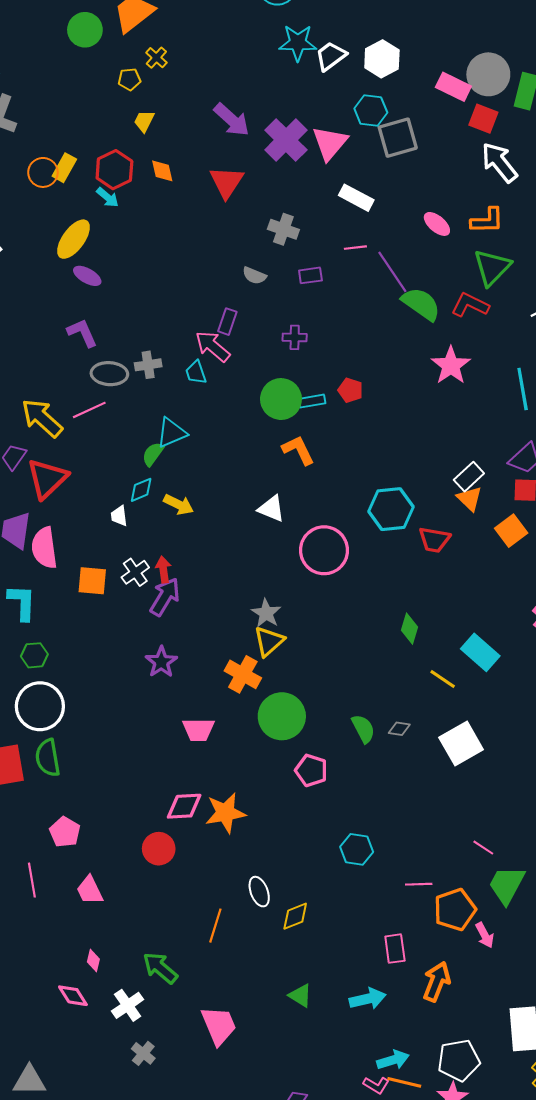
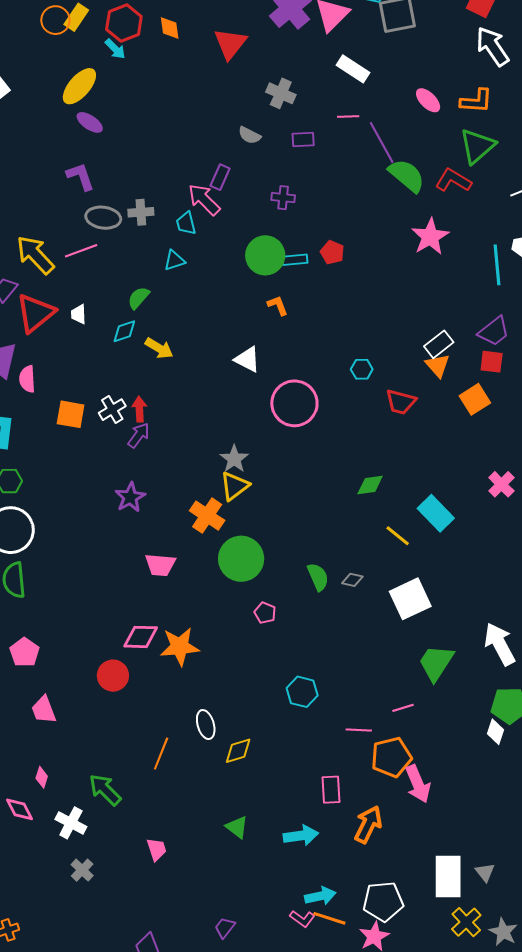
cyan triangle: (171, 433) -> (174, 260), moved, size x0.7
orange L-shape: (298, 450) -> (278, 305), size x0.7
cyan hexagon: (391, 509) -> (362, 369), size x0.5
white trapezoid: (119, 516) -> (79, 314), moved
pink semicircle: (44, 548) -> (27, 379), size x0.7
purple arrow: (165, 597) -> (139, 435), size x0.7
green diamond: (410, 629) -> (370, 485), turned 60
pink pentagon: (311, 770) -> (265, 613), size x0.7
pink line: (483, 848) -> (403, 708), moved, turned -55
green trapezoid: (507, 885) -> (436, 663), moved
pink arrow: (485, 935) -> (418, 784), size x1.5
white cross: (128, 1005) -> (71, 823), turned -32
pink trapezoid: (219, 1026) -> (157, 849), size x0.6

